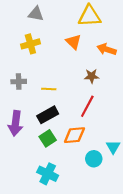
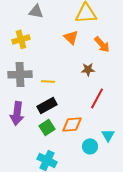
yellow cross: (30, 44) -> (21, 39), moved
orange arrow: (107, 49) -> (102, 44), turned -150
gray cross: (19, 82) -> (20, 74), size x1.6
red line: (87, 106) -> (97, 98), moved

